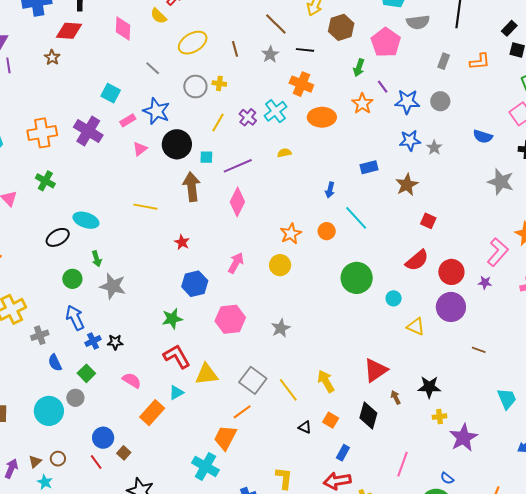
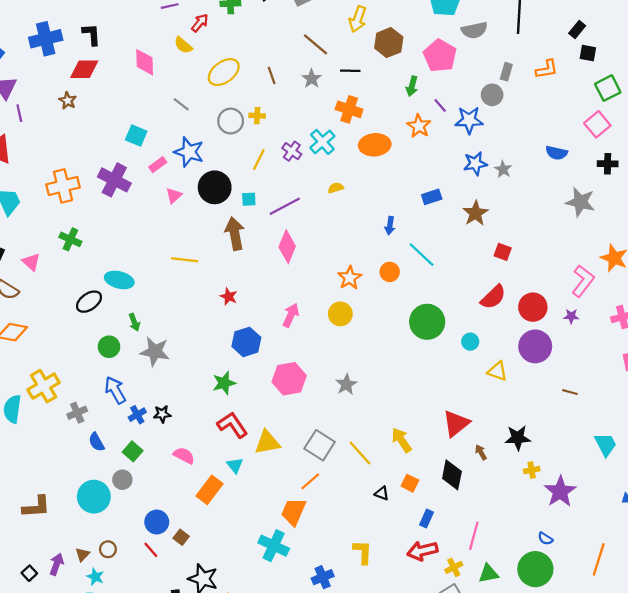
gray circle: (440, 101) -> (492, 95), moved
cyan triangle: (176, 393) -> (235, 465), turned -35
pink line: (402, 464) -> (474, 536), moved

